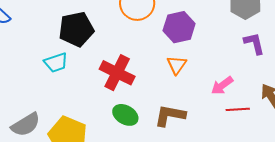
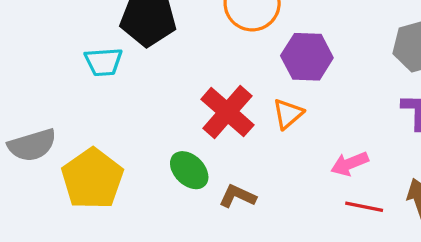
red cross: (117, 73) -> (227, 112), moved
brown L-shape: (170, 115) -> (237, 196), moved, size x0.7

